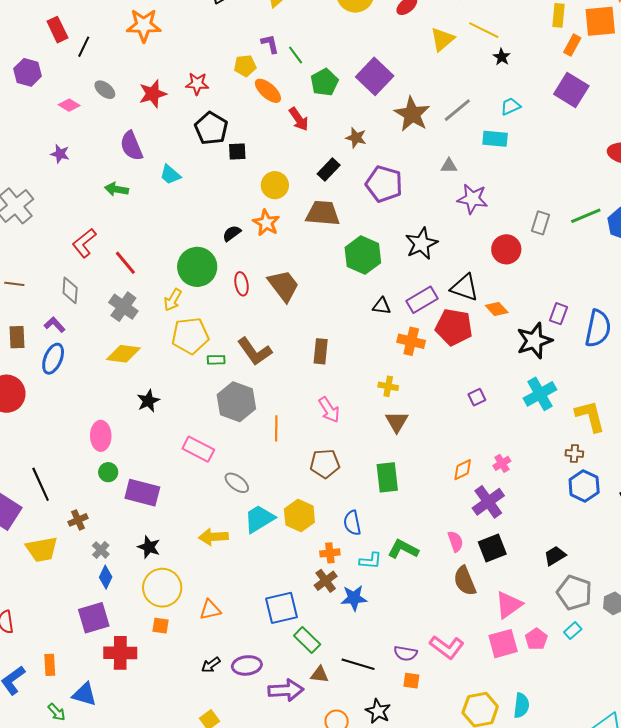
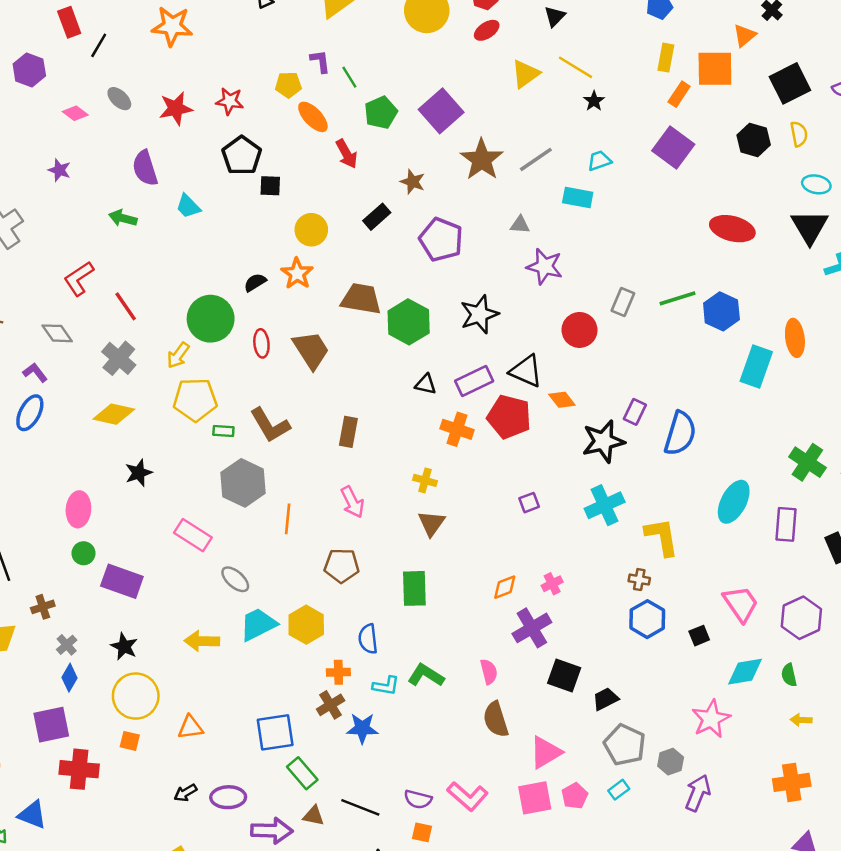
brown trapezoid: (323, 213) -> (361, 299), moved
gray diamond: (70, 290) -> (57, 333), turned -44
black square: (492, 548) -> (564, 675), moved, turned 36

